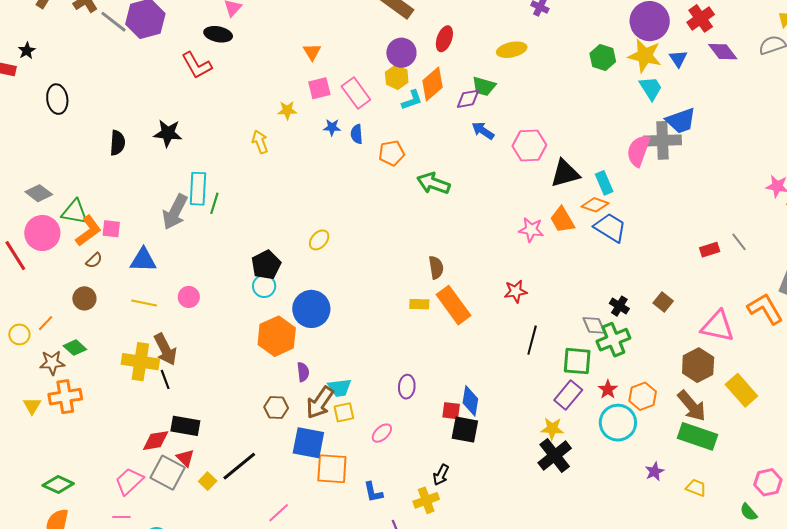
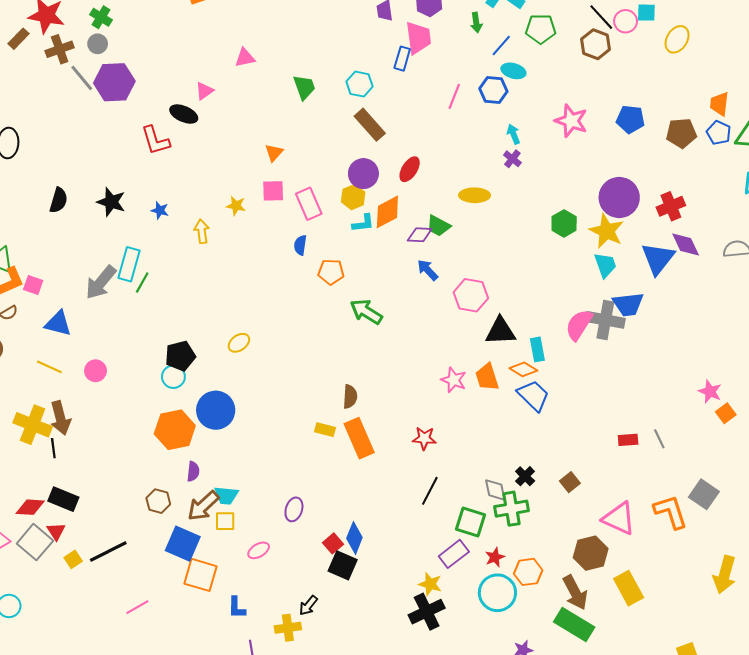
blue triangle: (678, 59) -> (658, 258), moved, size x1.8
blue star: (332, 127) -> (160, 210), moved
red square: (451, 411) -> (333, 543), turned 30

